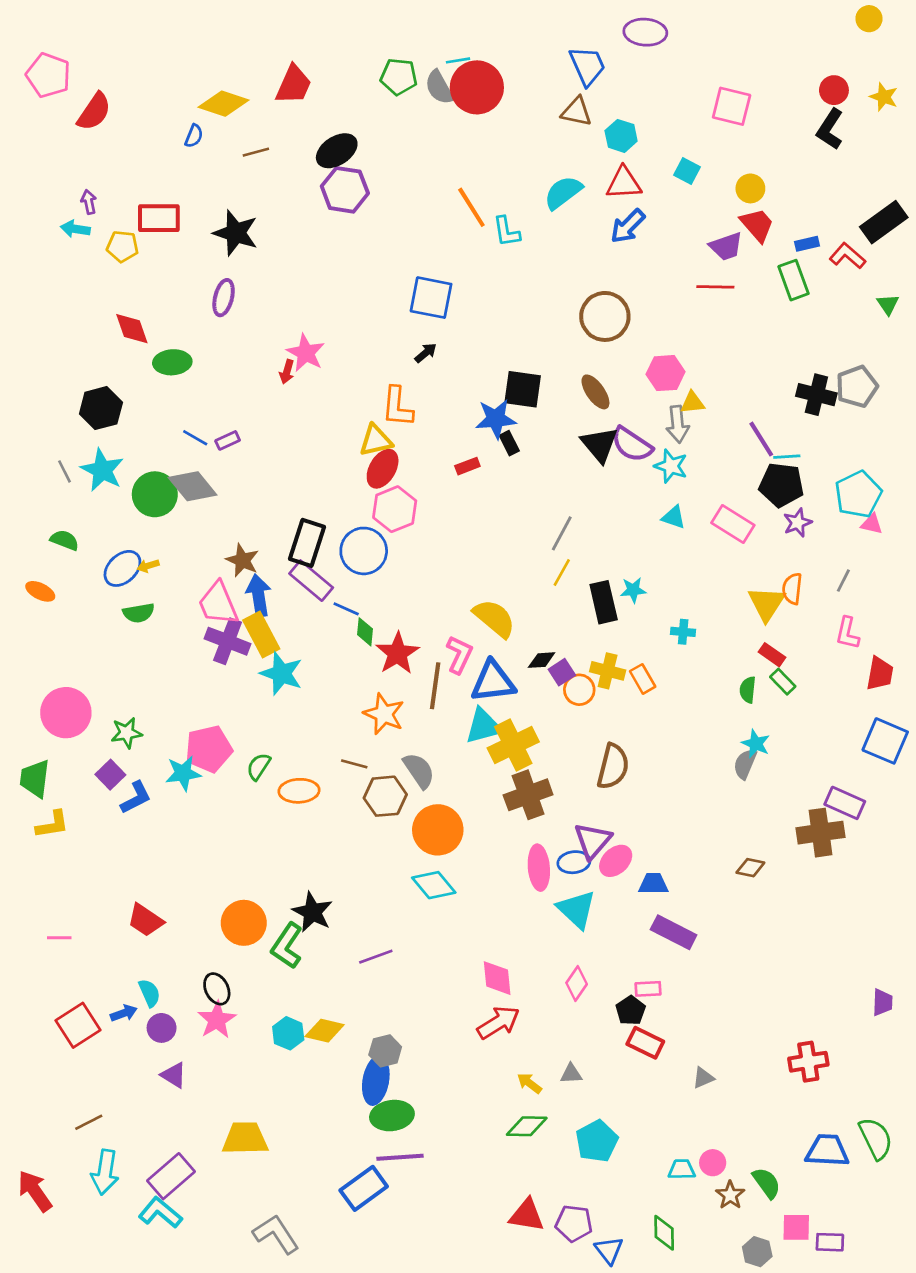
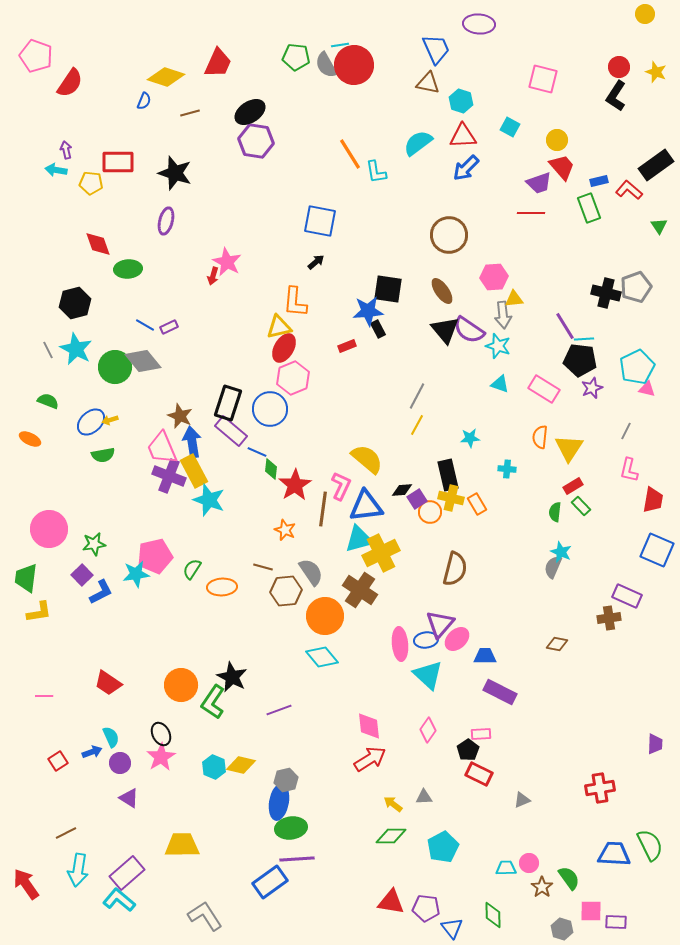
orange semicircle: (792, 589) -> (540, 437), moved
black rectangle: (604, 602) -> (448, 475), moved
red rectangle: (772, 655) -> (573, 486), turned -66
orange star: (384, 714) -> (285, 530), size x0.7
brown cross: (528, 795) -> (360, 590), moved, turned -36
brown cross: (820, 833) -> (609, 618), size x0.7
red square: (78, 1025) -> (58, 761), size x0.6

